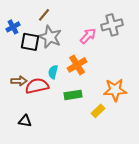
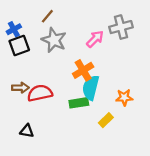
black square: (30, 42) -> (19, 45), moved, turned -30
cyan semicircle: (53, 72) -> (91, 88), moved, size x1.6
orange star: (115, 90) -> (124, 97), size x0.7

